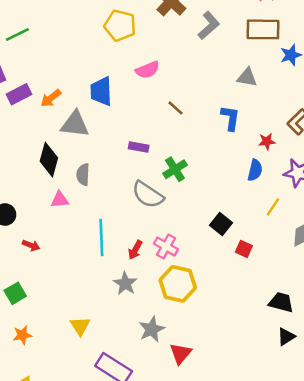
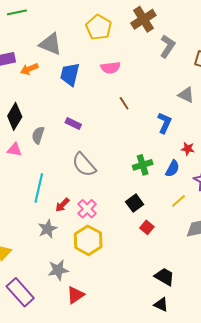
gray L-shape: (209, 25) -> (168, 46), turned -30
gray triangle: (75, 124) -> (50, 44), moved
purple rectangle: (139, 147) -> (73, 124), moved
green cross: (175, 169) -> (143, 165), moved
black triangle: (286, 337) -> (161, 305), turned 42

